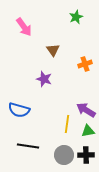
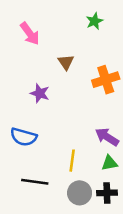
orange cross: (85, 64) -> (106, 80), size x1.5
purple star: (44, 79) -> (40, 93), moved
yellow line: (67, 124) -> (72, 161), moved

